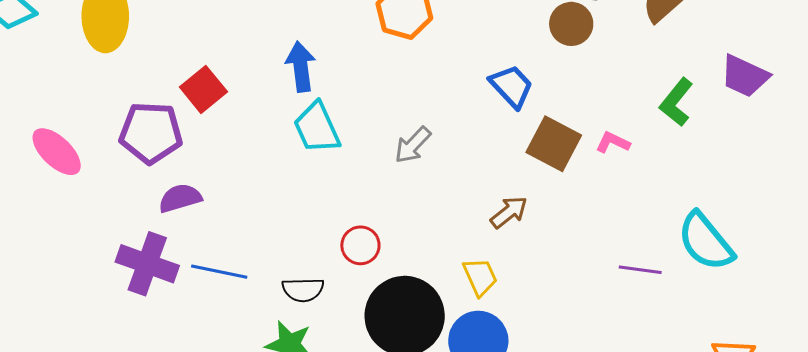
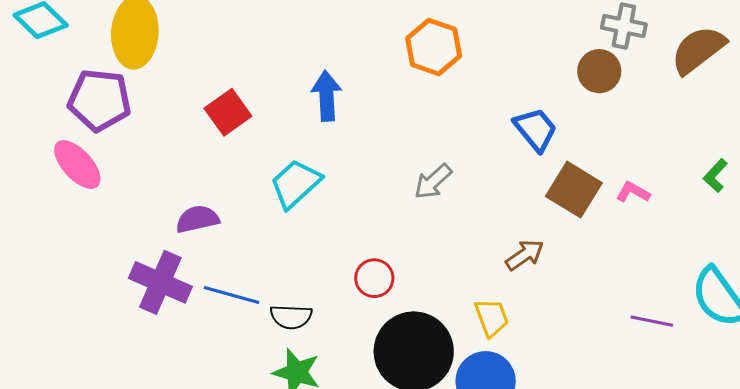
green L-shape: (676, 102) -> (715, 176), moved, size x0.7
cyan trapezoid: (317, 128) -> (295, 184), moved, turned 68
purple pentagon: (151, 133) -> (99, 100), moved
black semicircle: (303, 290) -> (291, 317), moved

